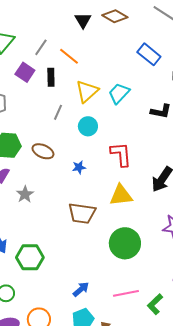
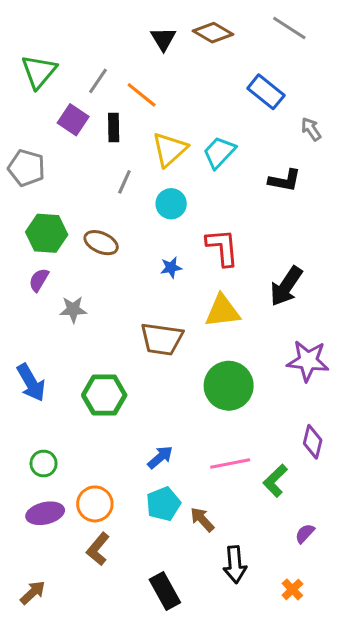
blue star: (79, 167) -> (171, 268), moved
gray star: (25, 194) -> (73, 310), turned 30
green hexagon: (30, 257) -> (104, 395), moved

